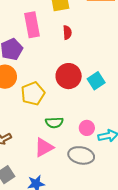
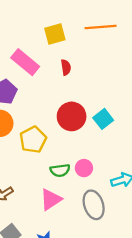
pink rectangle: (32, 25) -> (25, 62), turned -35
pink circle: (87, 128) -> (84, 168), moved
gray ellipse: (81, 155) -> (94, 205), turned 65

